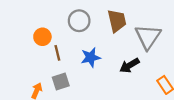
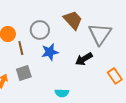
gray circle: (79, 21) -> (40, 30), moved
brown trapezoid: (117, 21) -> (73, 20), turned -30

